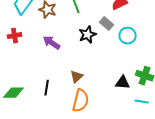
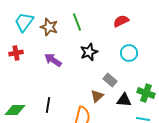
gray rectangle: (107, 24) -> (110, 80), moved
brown triangle: (77, 77) -> (97, 96), moved

